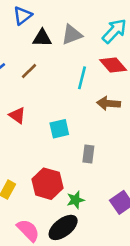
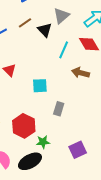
gray triangle: (72, 35) -> (61, 16), turned -30
black triangle: (42, 38) -> (45, 30), moved, turned 35
brown line: (29, 71) -> (25, 23), moved

